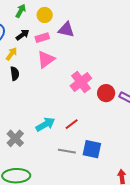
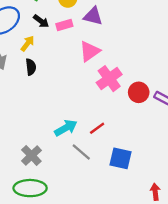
black arrow: (23, 35) -> (41, 21), turned 72
pink triangle: (46, 59) -> (90, 51), moved
gray cross: (15, 138) -> (31, 156), moved
gray line: (67, 151) -> (81, 152), moved, turned 30

